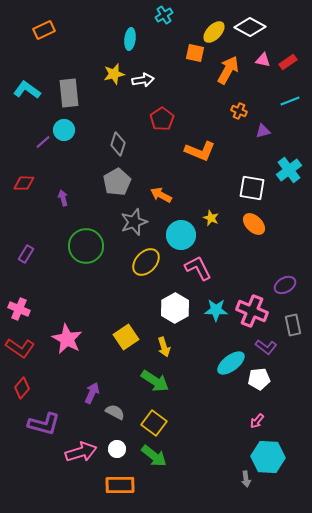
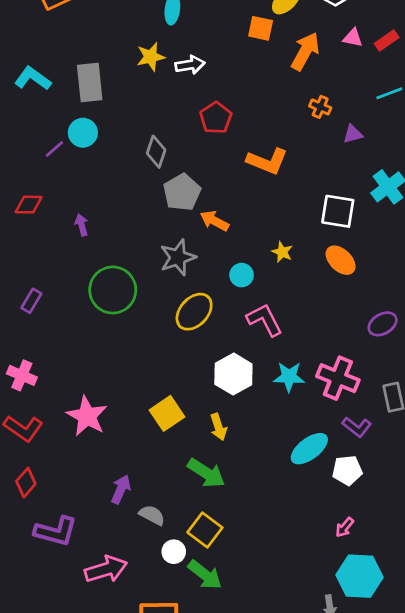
gray pentagon: (117, 182) -> (182, 192), moved
cyan circle: (181, 235) -> (242, 275), size x0.6
purple ellipse: (285, 285) -> (383, 324), moved
white circle: (117, 449) -> (174, 552), moved

